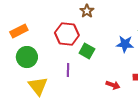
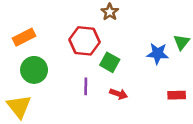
red arrow: (113, 85) -> (119, 94), moved
yellow triangle: (38, 86) -> (19, 106), moved

